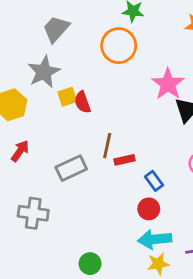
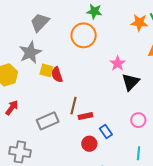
pink star: (168, 84) -> (118, 63), size x0.7
yellow square: (67, 97) -> (46, 70), turned 32
red circle: (149, 209) -> (89, 144), moved

